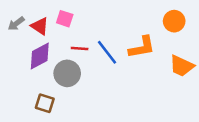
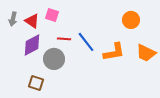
orange circle: (174, 21) -> (131, 20), moved
gray arrow: (16, 24) -> (13, 19), turned -40
orange L-shape: (142, 47) -> (114, 52), moved

